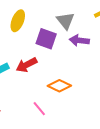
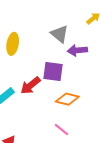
purple square: (46, 39) -> (53, 71), moved
pink line: (39, 109) -> (61, 130), moved

